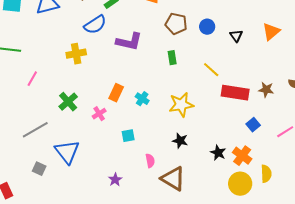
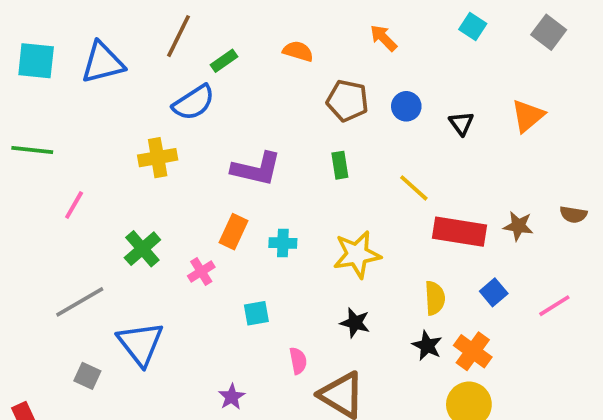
purple L-shape: (129, 42) -> (256, 169), moved
cyan cross: (142, 99) -> (283, 243), turned -32
yellow semicircle: (266, 174) -> (435, 298), moved

